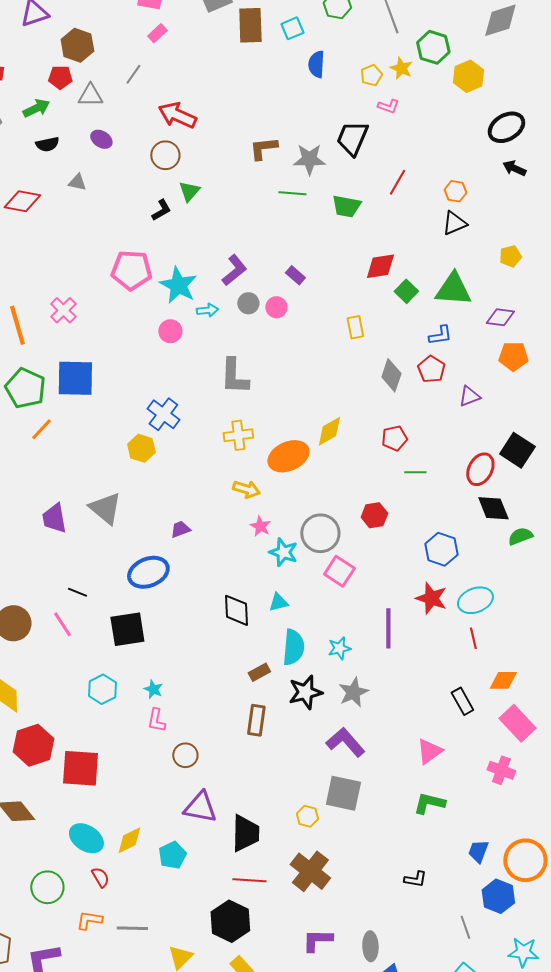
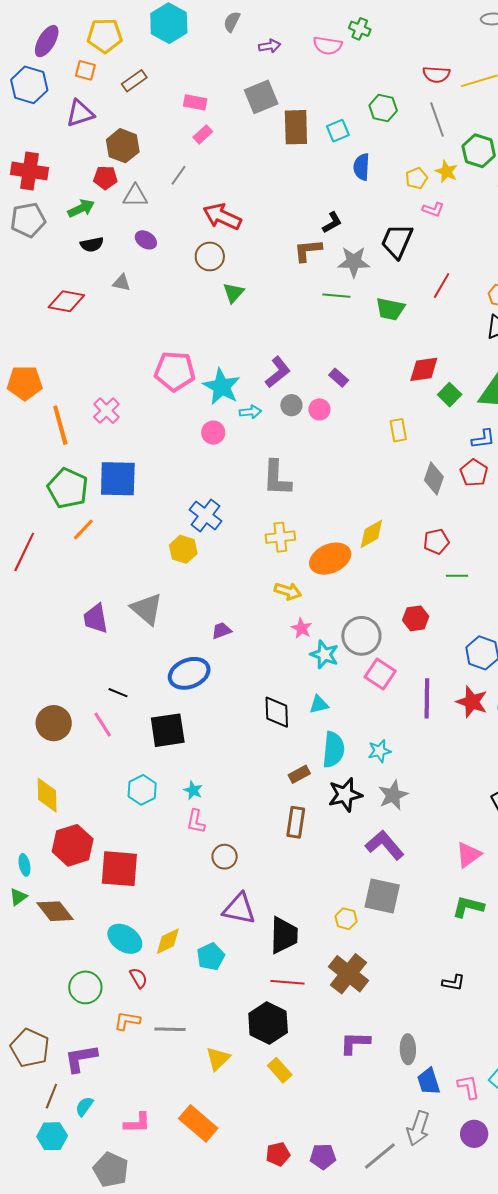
black L-shape: (161, 210) -> (332, 223), moved
purple line: (388, 628) -> (427, 698), moved

